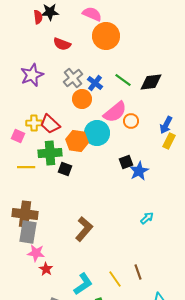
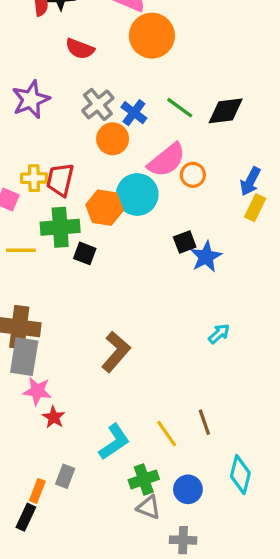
red trapezoid: (50, 124) -> (60, 180), turned 60

